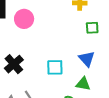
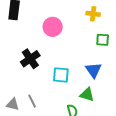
pink circle: (24, 19) -> (53, 27), moved
black cross: (14, 64) -> (30, 59), moved

